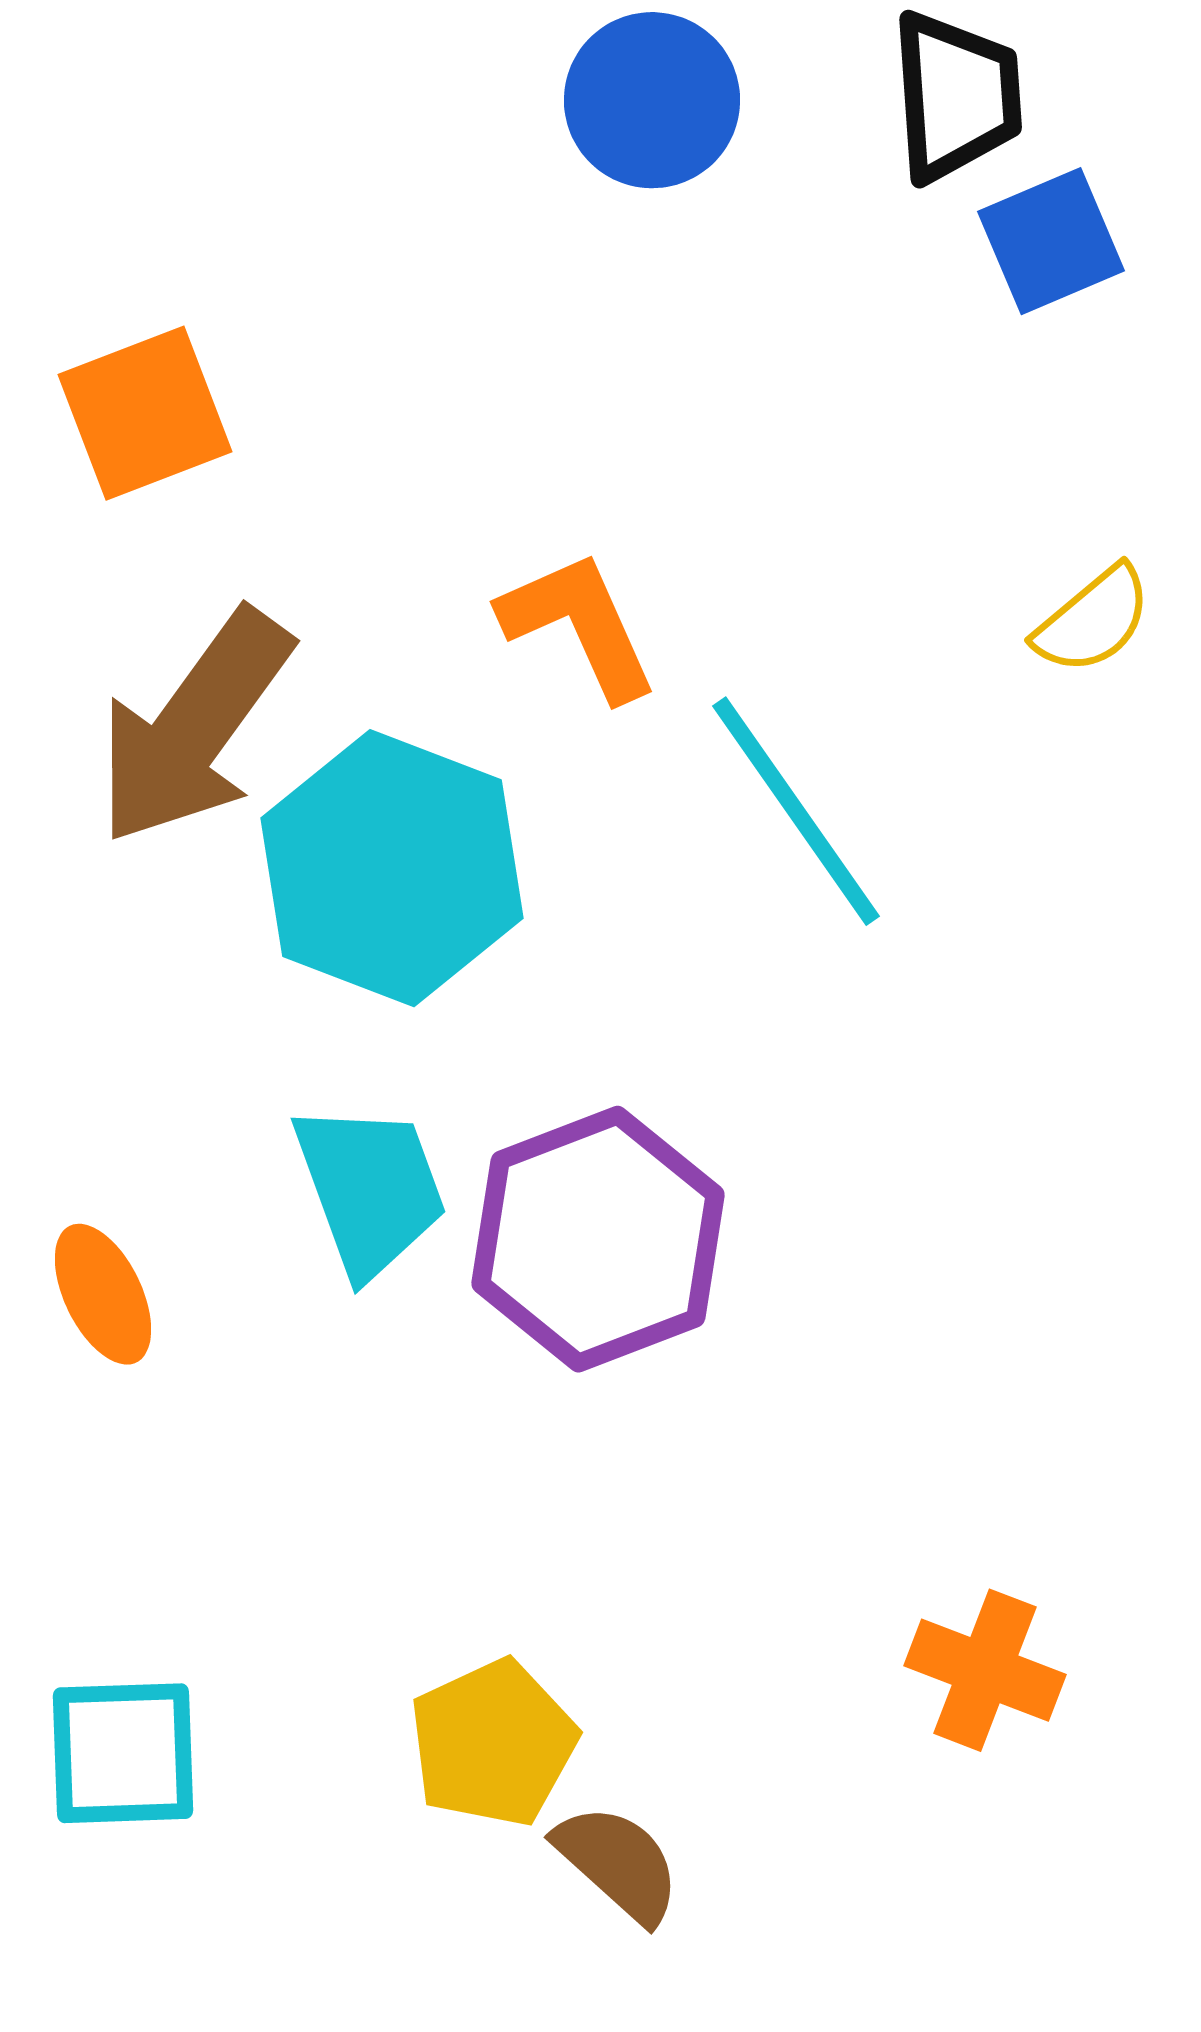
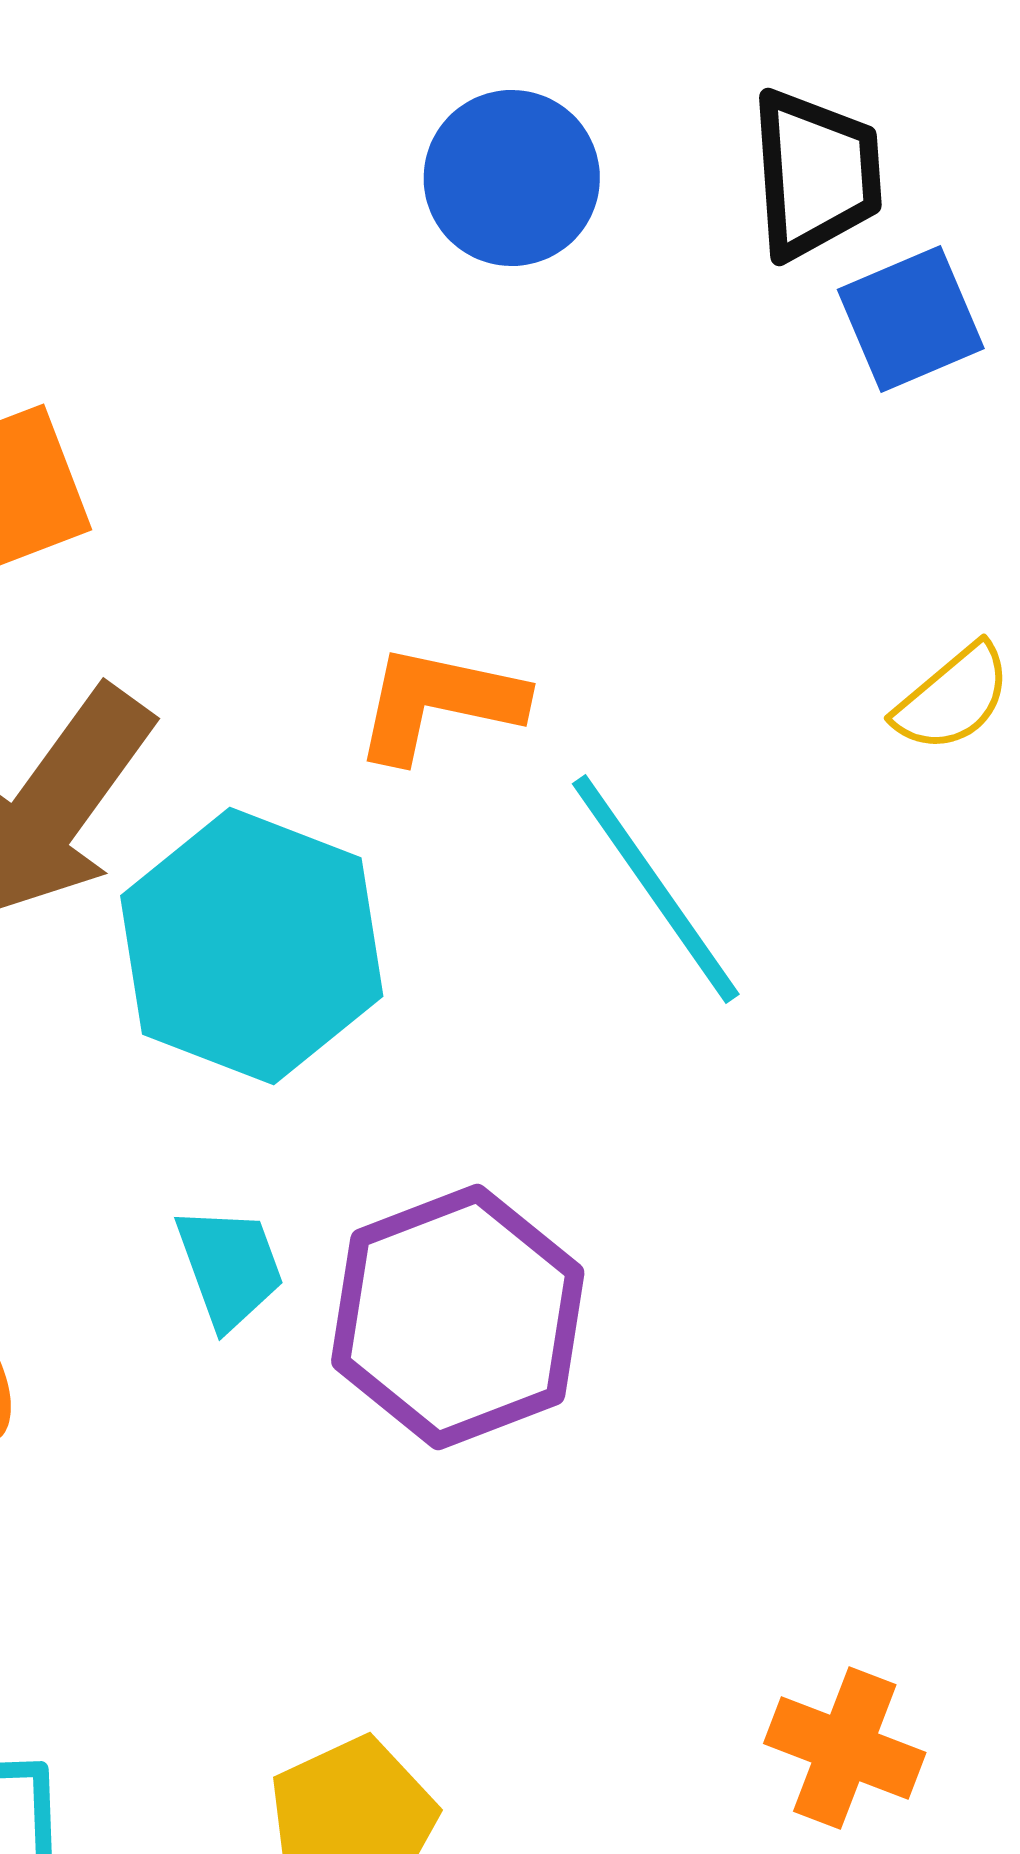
orange L-shape: (579, 625) -> (439, 703), turned -54
cyan trapezoid: (370, 1189) -> (230, 1267), size x0.7

